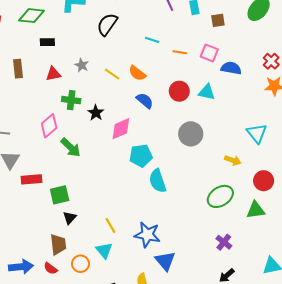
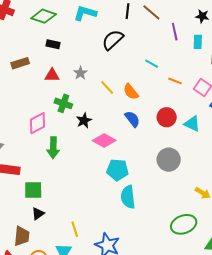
brown rectangle: (18, 69) -> (20, 63), turned 66
pink diamond: (121, 129) -> (104, 140), turned 40
green arrow: (71, 147) -> (53, 148), turned 35

